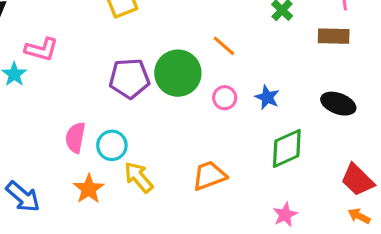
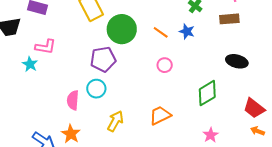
green circle: (178, 73) -> (122, 29), moved
blue star: (267, 97) -> (187, 31), moved
cyan circle: (112, 145) -> (96, 89), moved
yellow arrow: (139, 177) -> (115, 121), turned 75
orange star: (89, 189) -> (71, 134), moved

